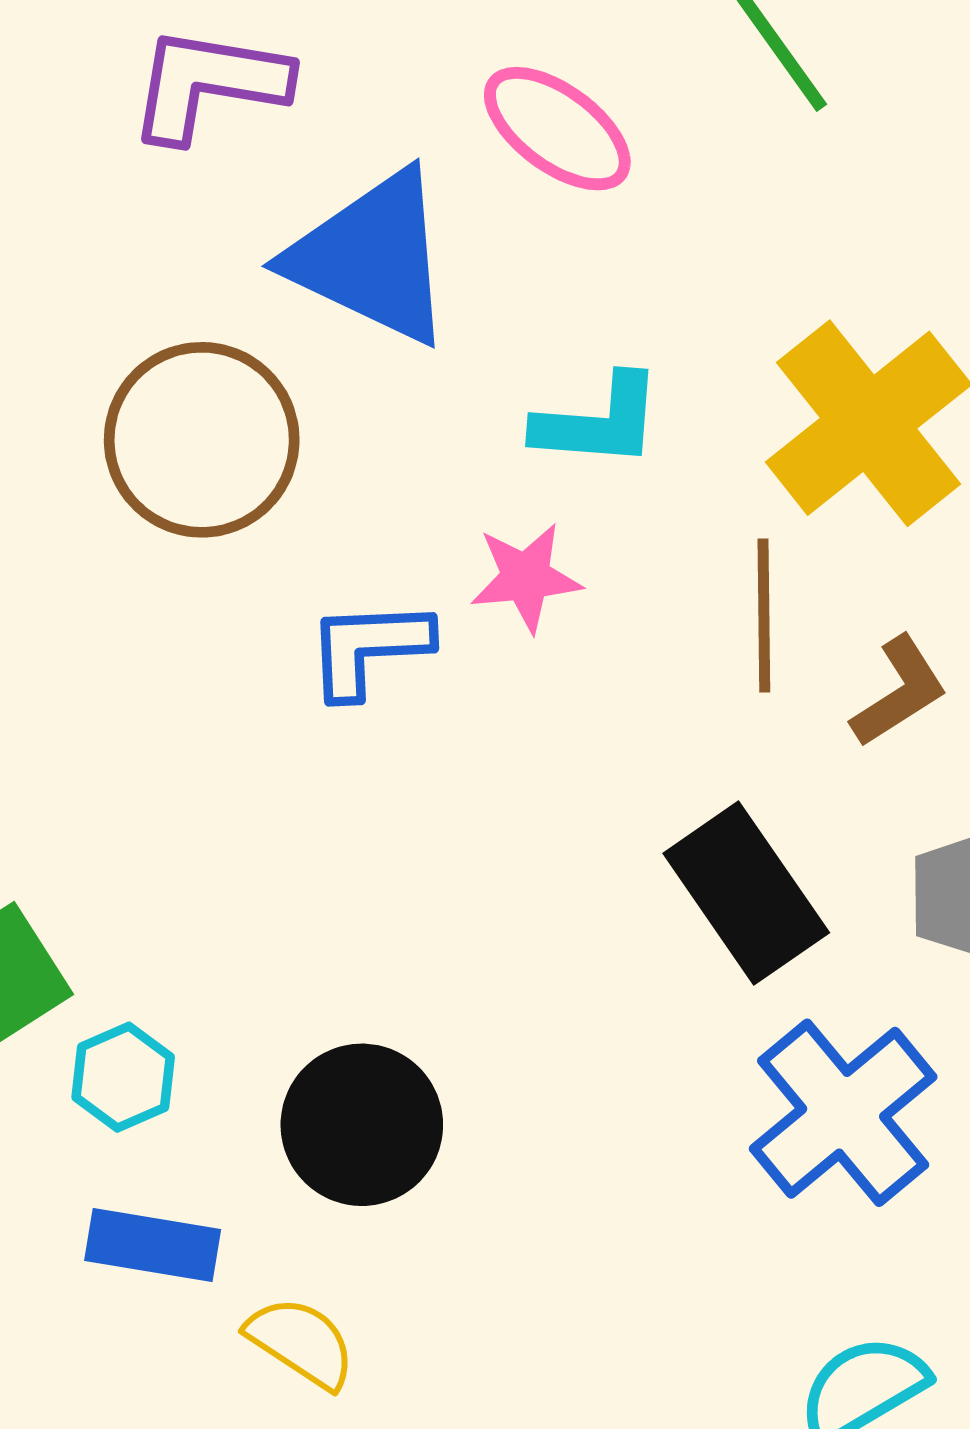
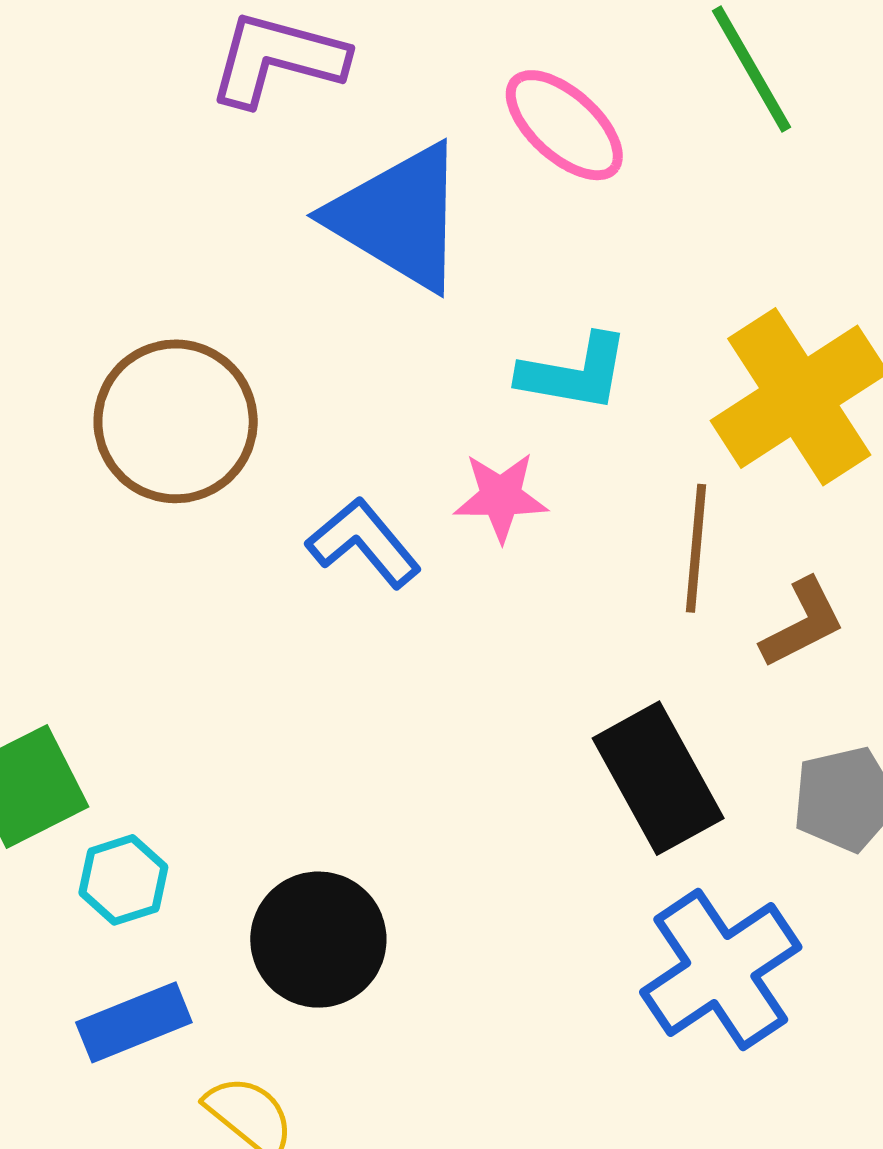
brown circle: (202, 440) -> (176, 421), moved
blue L-shape: (369, 648) -> (364, 543), turned 47
blue rectangle: (153, 1245) -> (134, 1022), turned -37

